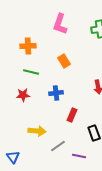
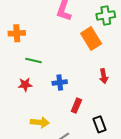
orange cross: (28, 46) -> (17, 33), moved
orange rectangle: (64, 61) -> (91, 39), moved, size x1.5

